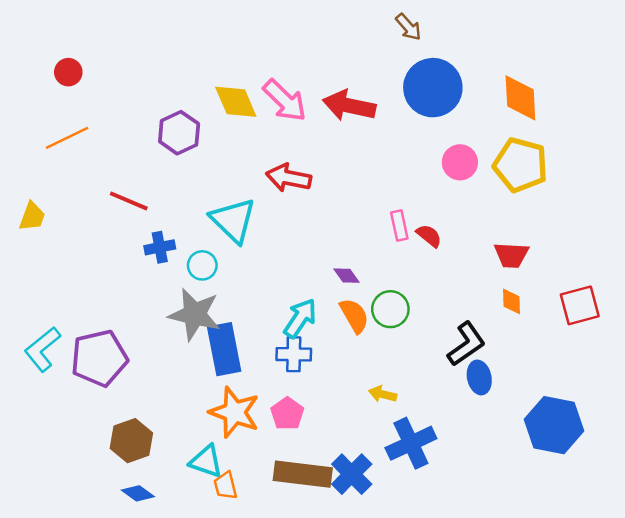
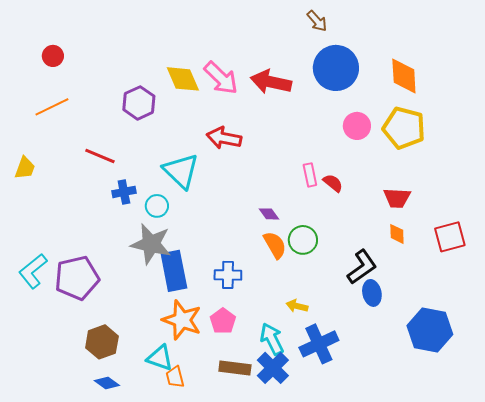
cyan arrow: (300, 318) -> (272, 339), moved, turned -60
brown rectangle: (303, 474) -> (235, 368), size x0.7

